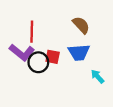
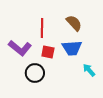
red line: (32, 32) -> (42, 28), moved
black circle: (38, 62) -> (35, 73), moved

